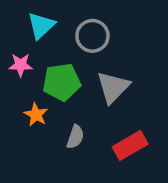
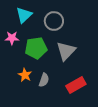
orange star: (36, 115) -> (25, 75), moved

